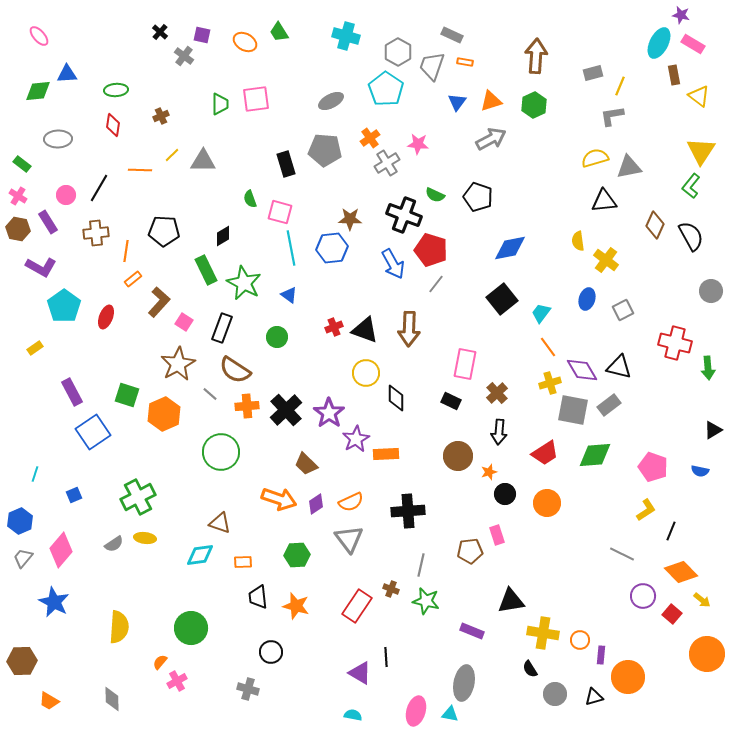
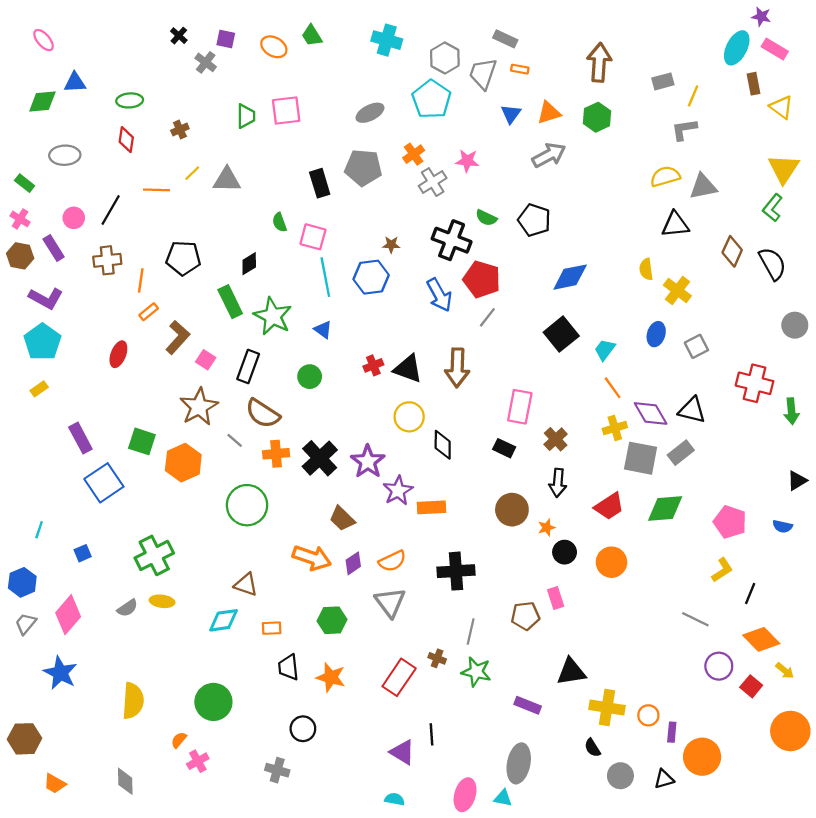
brown star: (350, 219) -> (391, 245), size x0.7
cyan pentagon: (64, 306) -> (42, 342), moved

